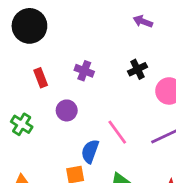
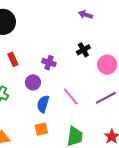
purple cross: (84, 71) -> (49, 63), moved
blue semicircle: (90, 151) -> (43, 104), moved

